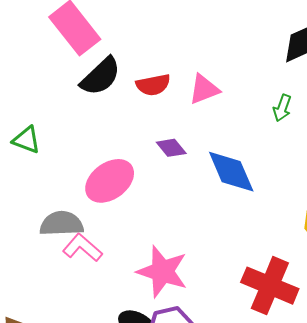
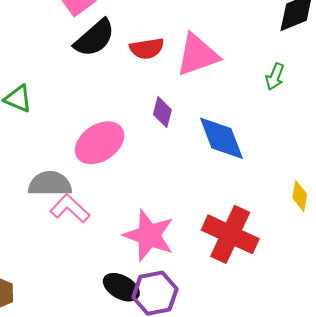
pink triangle: (204, 89) -> (197, 55), size x1.4
purple diamond: (171, 148) -> (162, 112), turned 52
red cross: (270, 286) -> (230, 234), moved

